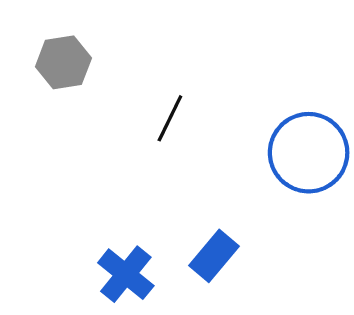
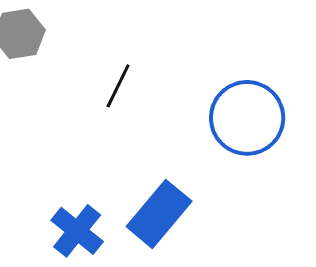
blue rectangle: (214, 256) -> (159, 214), size x1.4

